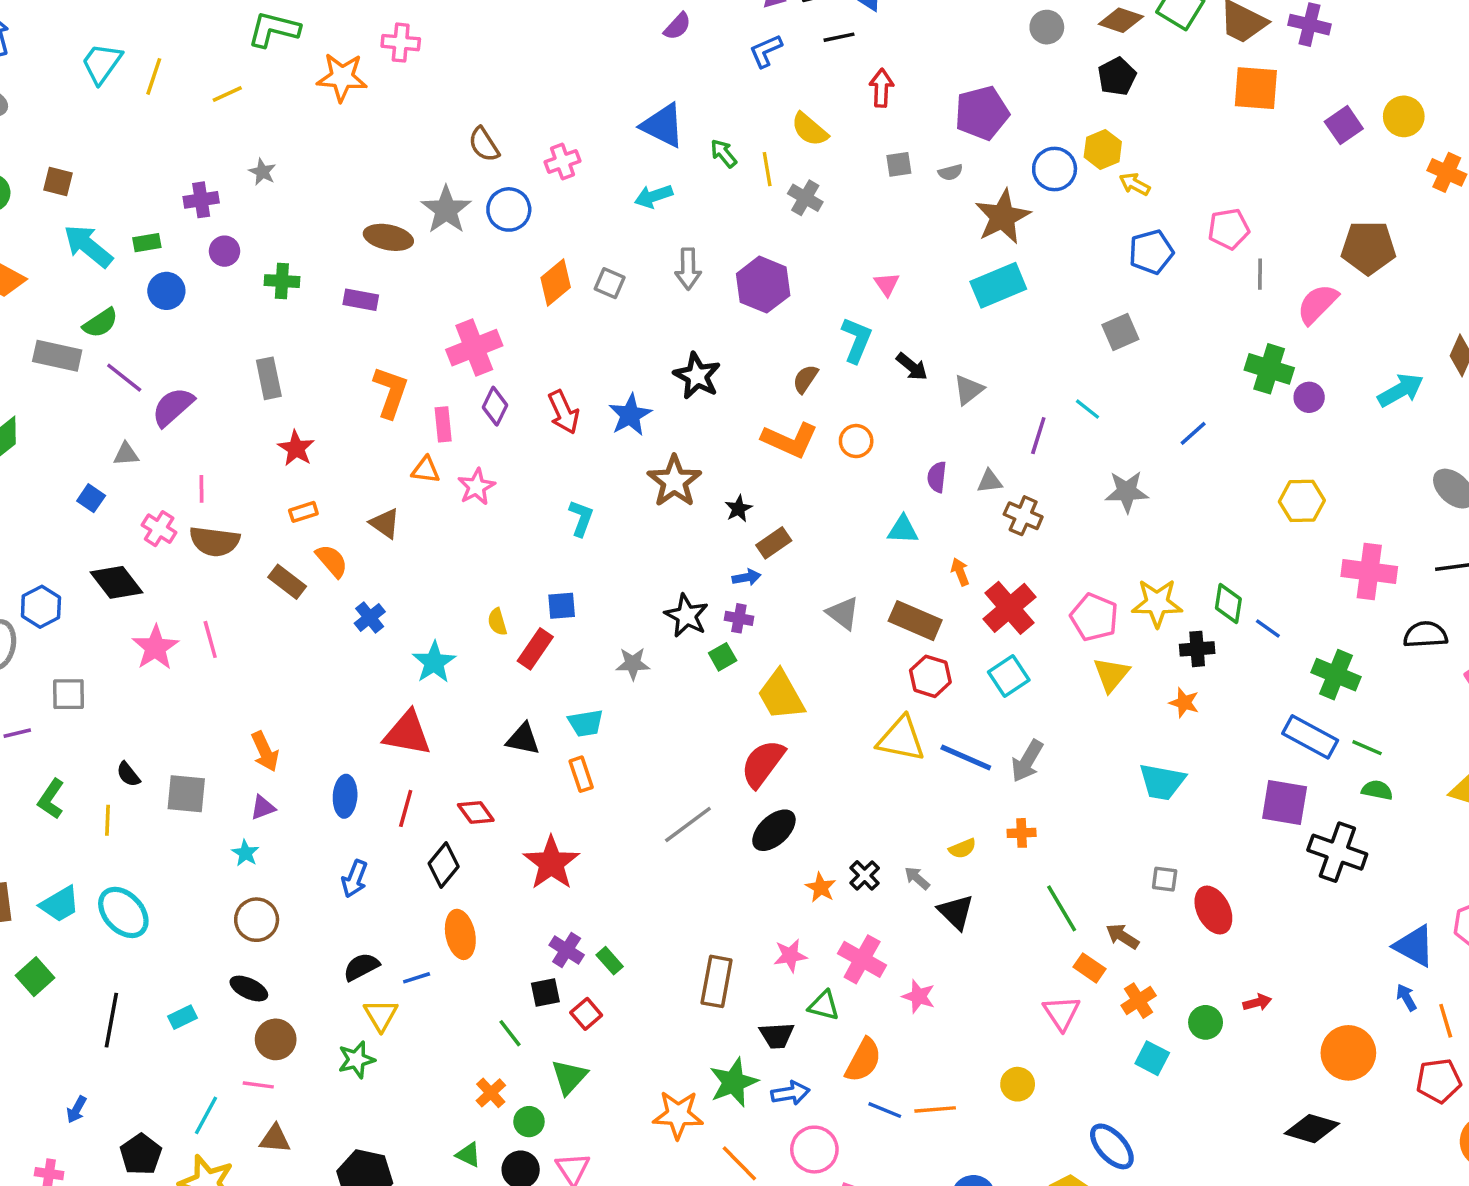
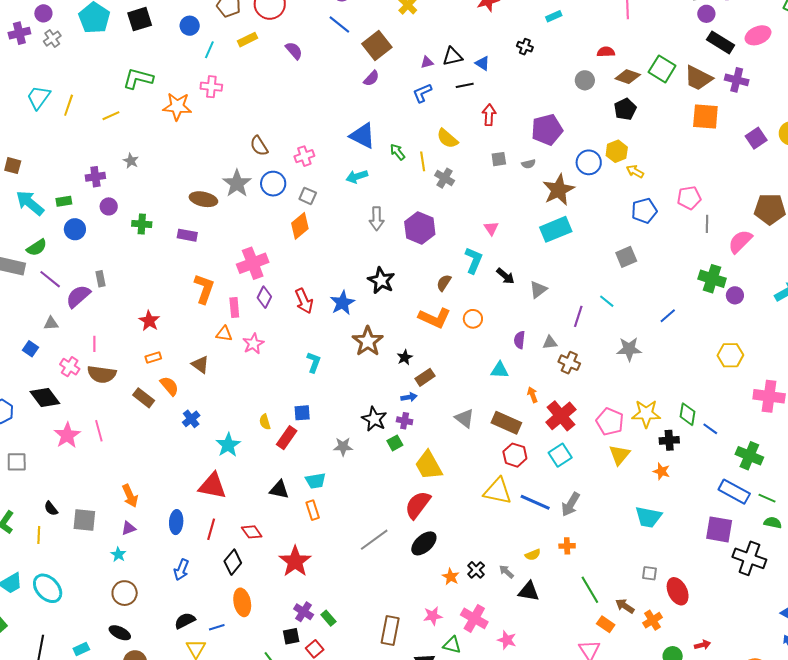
gray square: (610, 283) -> (308, 196), moved
gray rectangle: (269, 378) -> (100, 279), moved, size x0.7
black triangle: (956, 912) -> (529, 591), turned -35
orange cross: (1139, 1001) -> (653, 620), moved

